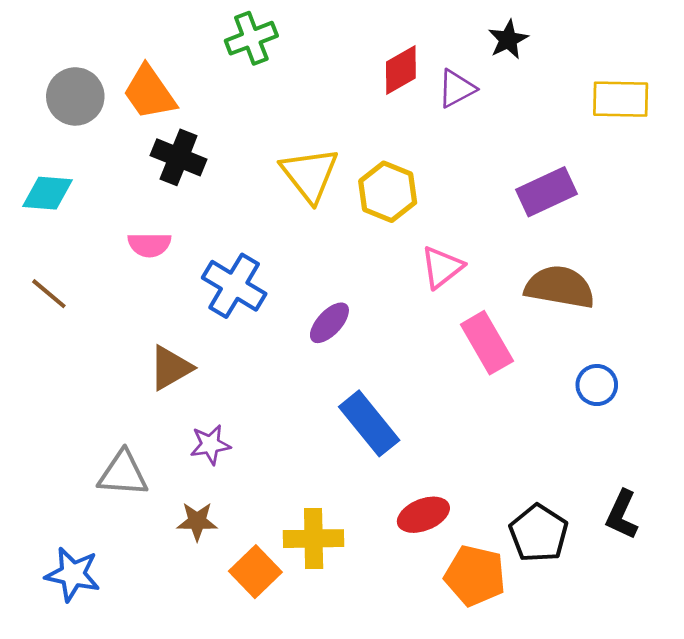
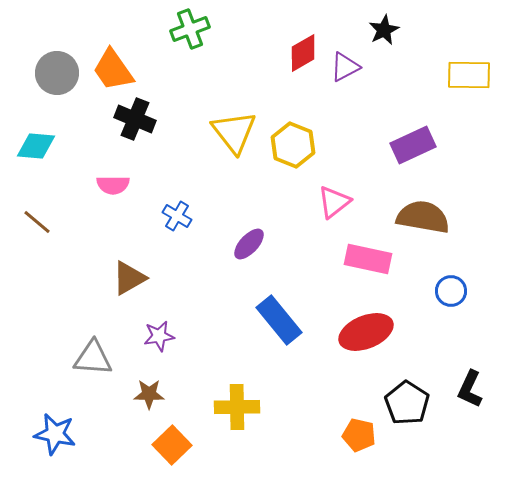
blue cross: (234, 286) -> (177, 216), size x0.6
pink rectangle: (487, 343) -> (368, 259), turned -48
red ellipse: (423, 515) -> (366, 332), moved, size x1.4
orange square: (255, 572) -> (172, 445), moved
orange pentagon: (475, 576) -> (359, 435), size x0.7

